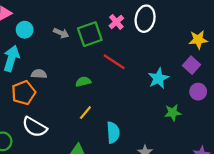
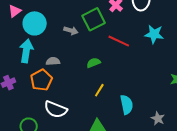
cyan circle: (25, 30) -> (35, 23), size x1.5
gray arrow: (61, 33) -> (71, 31), moved
cyan star: (158, 78) -> (154, 34), moved, turned -30

